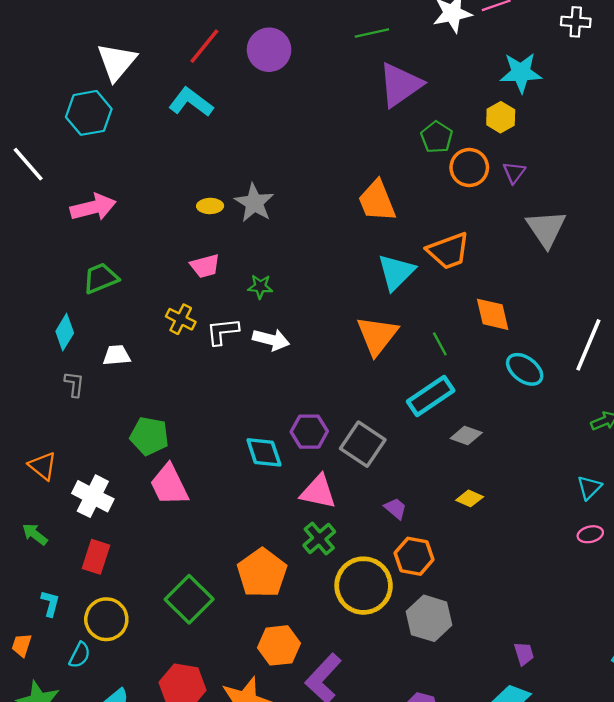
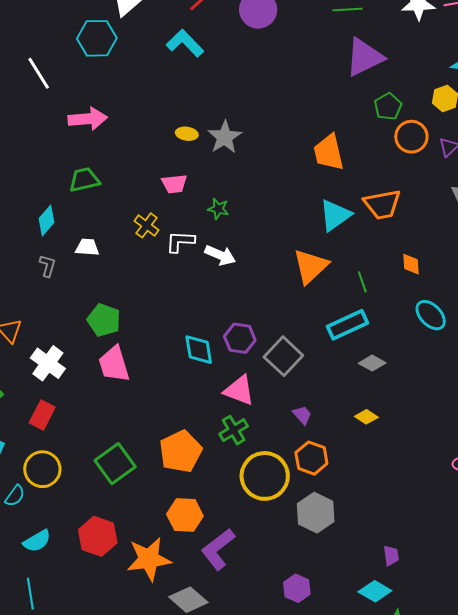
orange diamond: (493, 314) -> (411, 264), size x0.7

